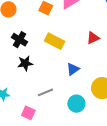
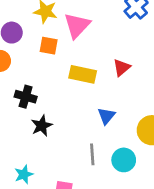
yellow rectangle: (55, 41) -> (83, 74), moved
gray line: (45, 92) -> (92, 154), moved, turned -56

